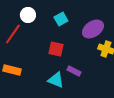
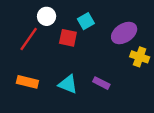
red square: (56, 49) -> (68, 38), moved
cyan triangle: (56, 80) -> (68, 84), moved

